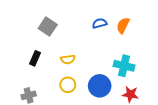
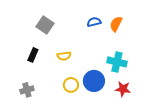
yellow circle: (68, 85) -> (71, 85), moved

